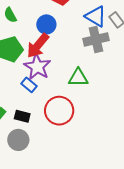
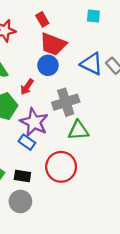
blue circle: (46, 24) -> (48, 65), moved
gray cross: (96, 40) -> (66, 102), moved
red arrow: (38, 46) -> (27, 87), moved, size x0.6

